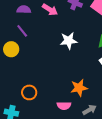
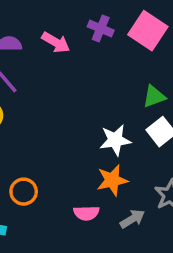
white star: (69, 41) -> (115, 140), moved

